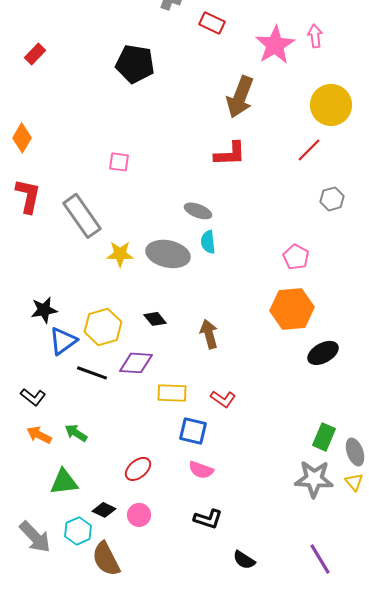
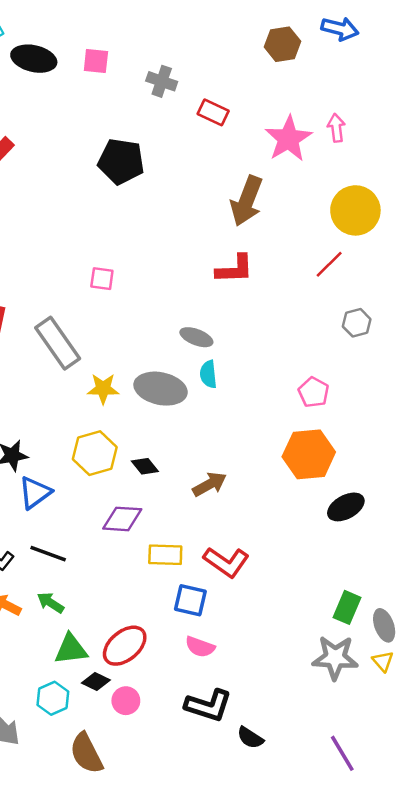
yellow hexagon: (103, 327) -> (95, 453), moved
brown arrow: (209, 334) -> (210, 484), turned 76
black line: (92, 373) -> (48, 554), moved
red L-shape: (223, 399) -> (226, 562), size x1.5
red ellipse: (138, 469) -> (125, 646), size x1.4
green triangle: (64, 482) -> (71, 649), moved
black diamond: (104, 510) -> (96, 682), moved
black L-shape: (208, 519) -> (208, 705), size x1.4
cyan hexagon: (78, 531) -> (53, 698), moved
black semicircle: (244, 560) -> (250, 738), moved

